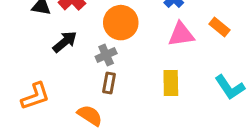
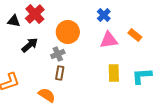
yellow rectangle: (171, 83) -> (114, 73), moved
cyan L-shape: (230, 87) -> (142, 76), turned 120

